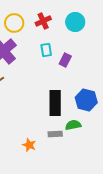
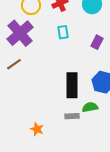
purple rectangle: (65, 60) -> (97, 42), moved
orange star: (29, 145) -> (37, 129), moved

